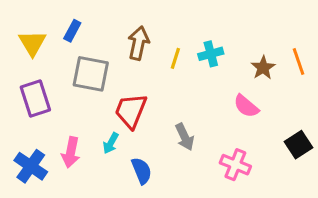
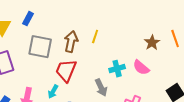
brown arrow: (138, 43) -> (71, 42), moved
cyan cross: (211, 54) -> (117, 69), moved

